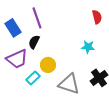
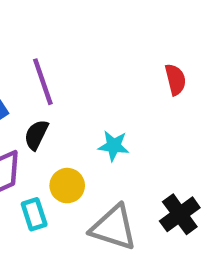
cyan star: (88, 47) -> (114, 146), moved
cyan rectangle: (33, 78) -> (34, 214), turned -64

